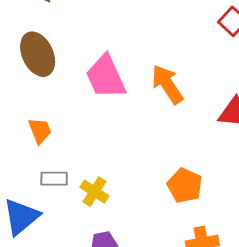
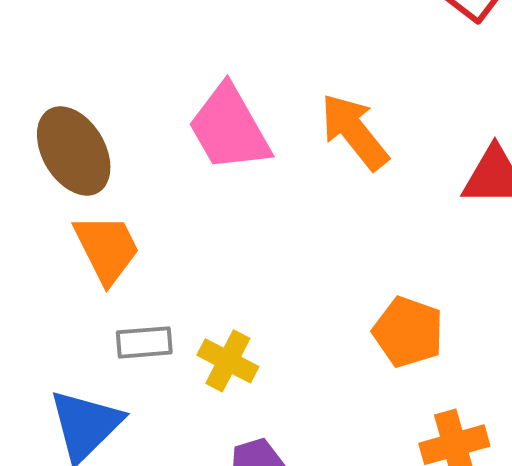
brown ellipse: (38, 54) -> (74, 151), moved
orange trapezoid: (40, 131) -> (107, 249), size x1.4

